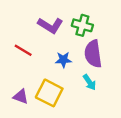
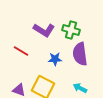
cyan arrow: (90, 82) -> (80, 88), moved, turned 152

